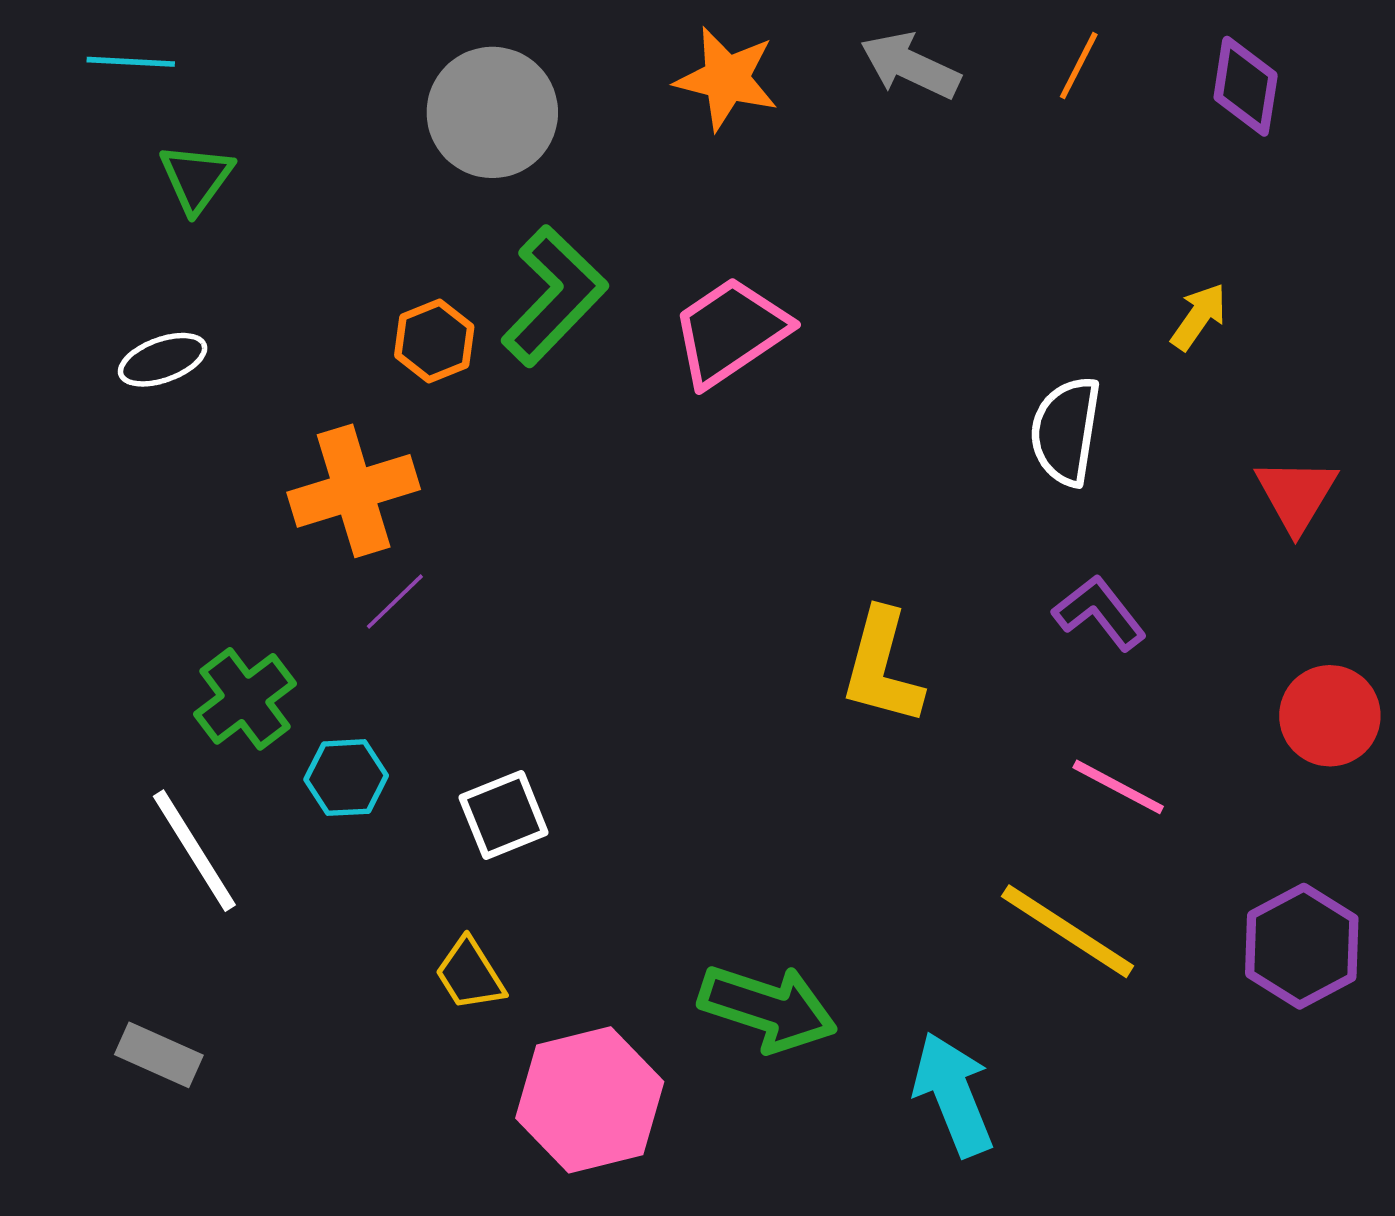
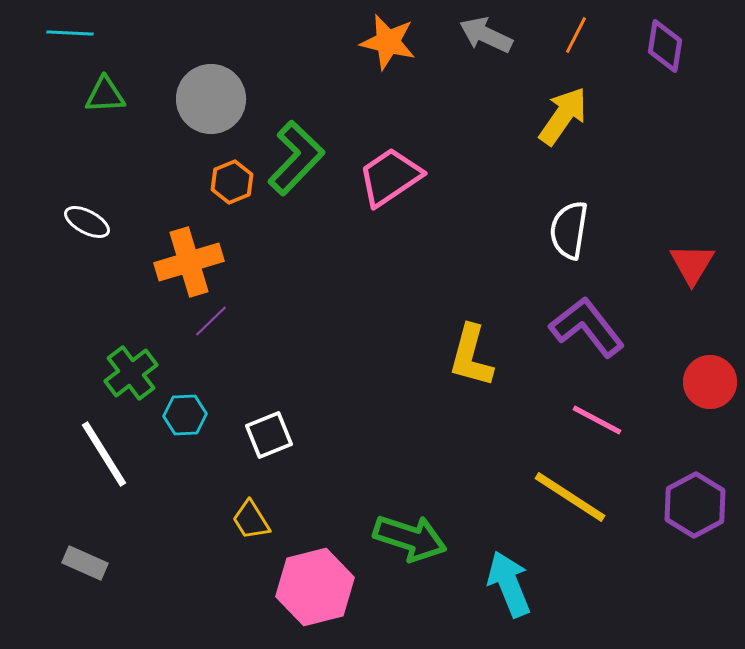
gray circle: (492, 112) -> (211, 99), moved
green triangle: (196, 178) -> (105, 95), turned 51
yellow arrow: (1199, 317) -> (563, 116), moved, size x1.6
white ellipse: (163, 360) -> (87, 222), moved, turned 48
purple L-shape: (1099, 613) -> (587, 327), size x1.5

